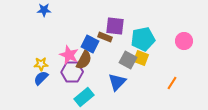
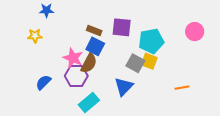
brown rectangle: (105, 37) -> (94, 30), moved
pink circle: (184, 41) -> (195, 32), moved
yellow star: (41, 64) -> (35, 36), moved
orange line: (172, 83) -> (182, 88), turned 48

